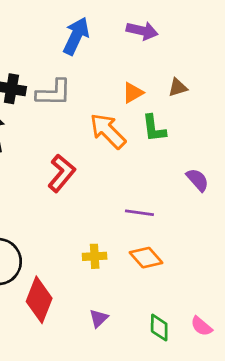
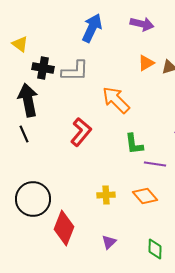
orange triangle: (133, 93) -> (146, 63), moved
green L-shape: (154, 128) -> (134, 144), moved
purple line: (139, 213) -> (155, 164), moved

